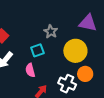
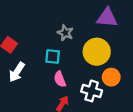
cyan square: (37, 50) -> (53, 56), turned 32
pink semicircle: (30, 70) -> (60, 79), moved

